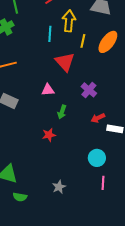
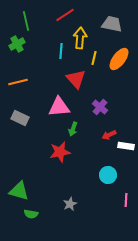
pink triangle: (48, 90) -> (59, 107), size x1.6
red star: (49, 135) -> (60, 152), size x1.5
pink line: (103, 183) -> (126, 200), moved

